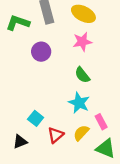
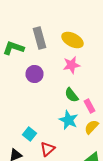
pink rectangle: (101, 122) -> (90, 106), moved
yellow semicircle: (81, 133) -> (92, 127), moved

